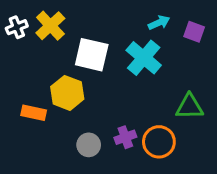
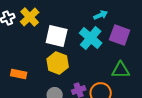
purple square: (194, 32) -> (120, 35), moved, size x1.5
yellow hexagon: (67, 93) -> (58, 63), moved

